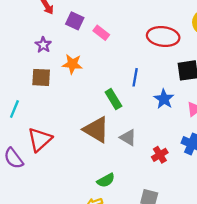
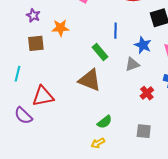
gray triangle: (128, 138) -> (132, 64), moved, turned -42
red triangle: (40, 140) -> (43, 96), turned 40

